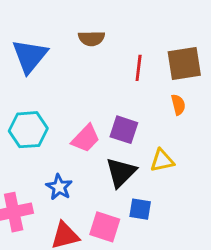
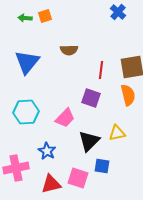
orange semicircle: (178, 105) -> (128, 95), size x1.5
purple square: (124, 130) -> (91, 98), moved

